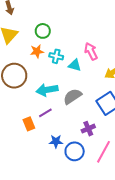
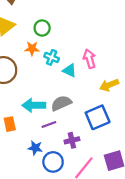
cyan arrow: (47, 90) -> (34, 105), moved
purple line: (45, 113) -> (49, 124), moved

